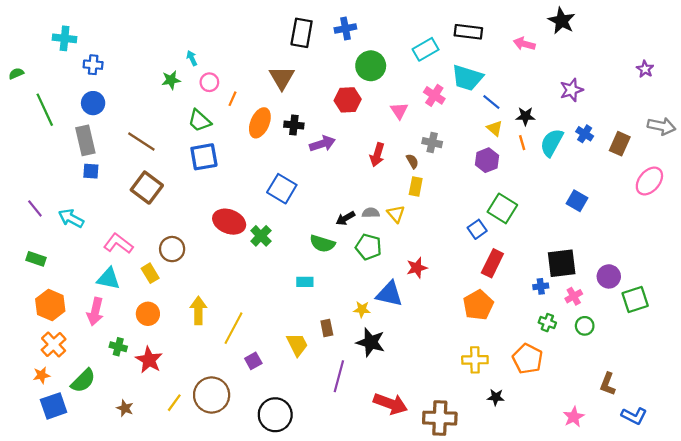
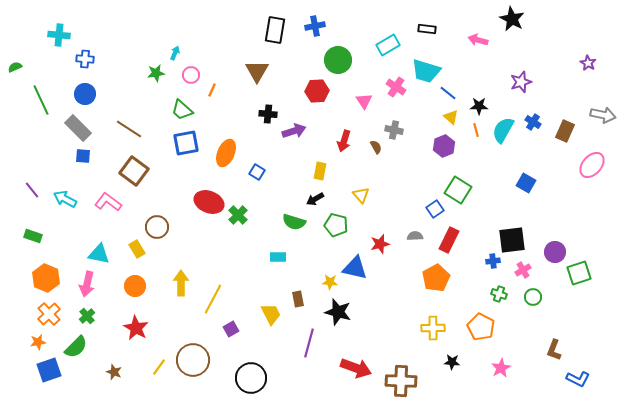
black rectangle: (468, 32) -> (427, 29), size x0.7
cyan arrow: (192, 58) -> (175, 53), turned 48
orange ellipse: (260, 123) -> (226, 153), moved
gray rectangle: (85, 140) -> (78, 128), turned -32
yellow rectangle: (416, 186) -> (320, 171), moved
blue square: (282, 189) -> (257, 172), size x0.6
gray semicircle: (371, 213) -> (415, 236), moved
pink L-shape: (118, 244) -> (108, 202), moved
green cross: (118, 347) -> (87, 316), moved, turned 35
pink star: (574, 417) -> (501, 368), moved

